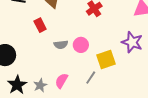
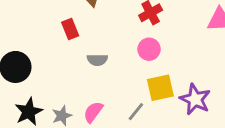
purple star: (132, 42) -> (195, 99), moved
pink circle: (81, 45) -> (149, 49), moved

